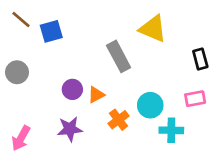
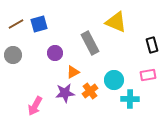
brown line: (21, 19) -> (16, 24), moved, turned -70
purple circle: (72, 89) -> (55, 53), moved
purple star: (70, 129) -> (65, 93), moved
pink arrow: (21, 138) -> (35, 106), moved

